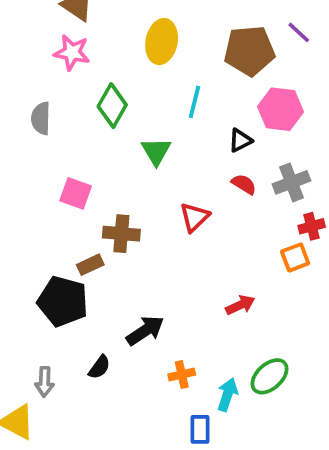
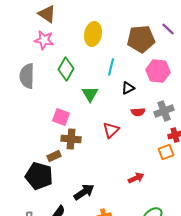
gray semicircle: (41, 118) -> (27, 76), size x1.4
black triangle: (240, 140) -> (128, 88), moved
red semicircle: (244, 184) -> (138, 112), turned 144
pink square: (76, 193) -> (61, 117), moved

